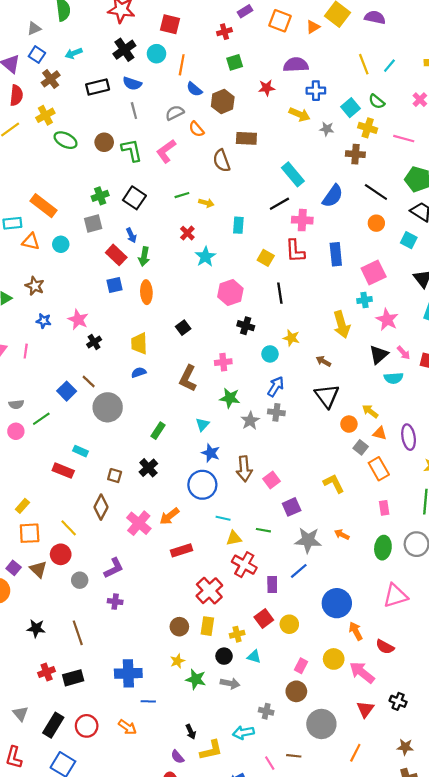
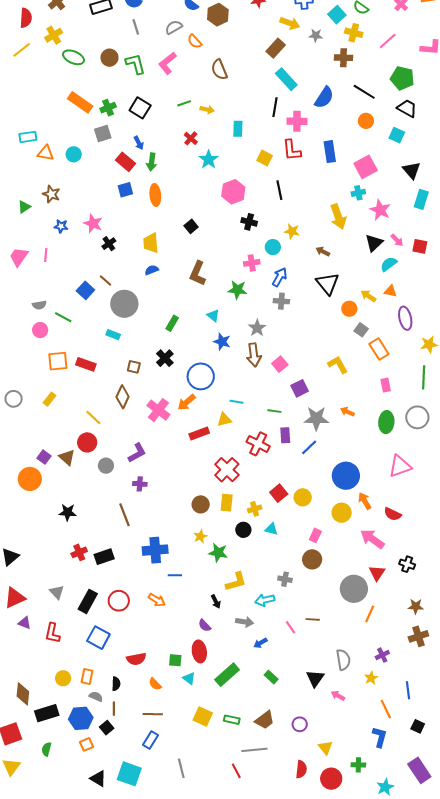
brown rectangle: (246, 138) -> (276, 48), moved, turned -48
pink line: (404, 139) -> (388, 41), turned -54
black line: (279, 204) -> (275, 107), turned -48
orange rectangle: (44, 206) -> (80, 102), moved
pink cross: (223, 362) -> (252, 263), moved
cyan semicircle: (394, 378) -> (389, 264), turned 150
green line: (41, 419) -> (63, 317), turned 66
gray star: (250, 421) -> (257, 328), moved
cyan triangle: (203, 424) -> (213, 316), turned -32
orange triangle: (380, 433) -> (390, 291), moved
cyan rectangle: (80, 451) -> (113, 335), moved
blue circle: (202, 485) -> (201, 376), moved
orange square: (30, 533) -> (58, 361), moved
yellow triangle: (234, 538) -> (224, 420), moved
purple rectangle: (272, 584) -> (285, 435), moved
brown line: (78, 633) -> (125, 515), moved
yellow circle: (334, 659) -> (342, 513), moved
gray arrow: (230, 683) -> (245, 622), moved
gray circle: (321, 724) -> (354, 589), moved
yellow L-shape: (211, 750) -> (236, 582), moved

